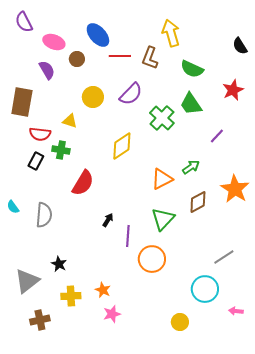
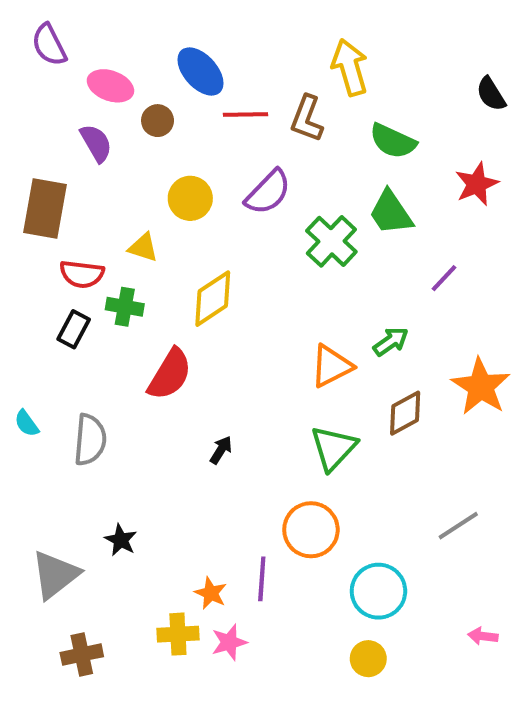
yellow diamond: (122, 146) -> (213, 299), moved
purple line: (128, 236) -> (262, 579), moved
cyan circle: (205, 289) -> (378, 591), moved
yellow cross: (71, 296) -> (178, 634), moved

